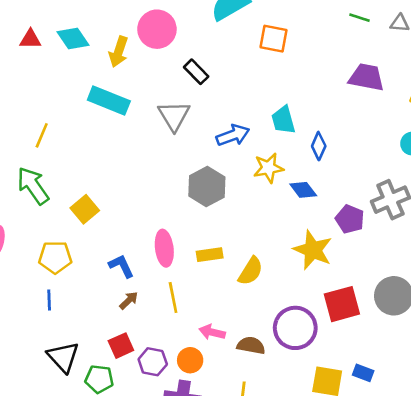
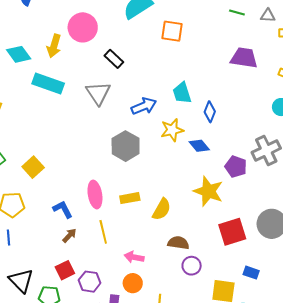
cyan diamond: (73, 39) -> (19, 54), moved
purple circle: (295, 328) -> (192, 266), moved, size x0.6
brown semicircle: (251, 346) -> (178, 243), moved
orange circle: (190, 360) -> (133, 283), moved
blue rectangle: (363, 373) -> (251, 273), moved

